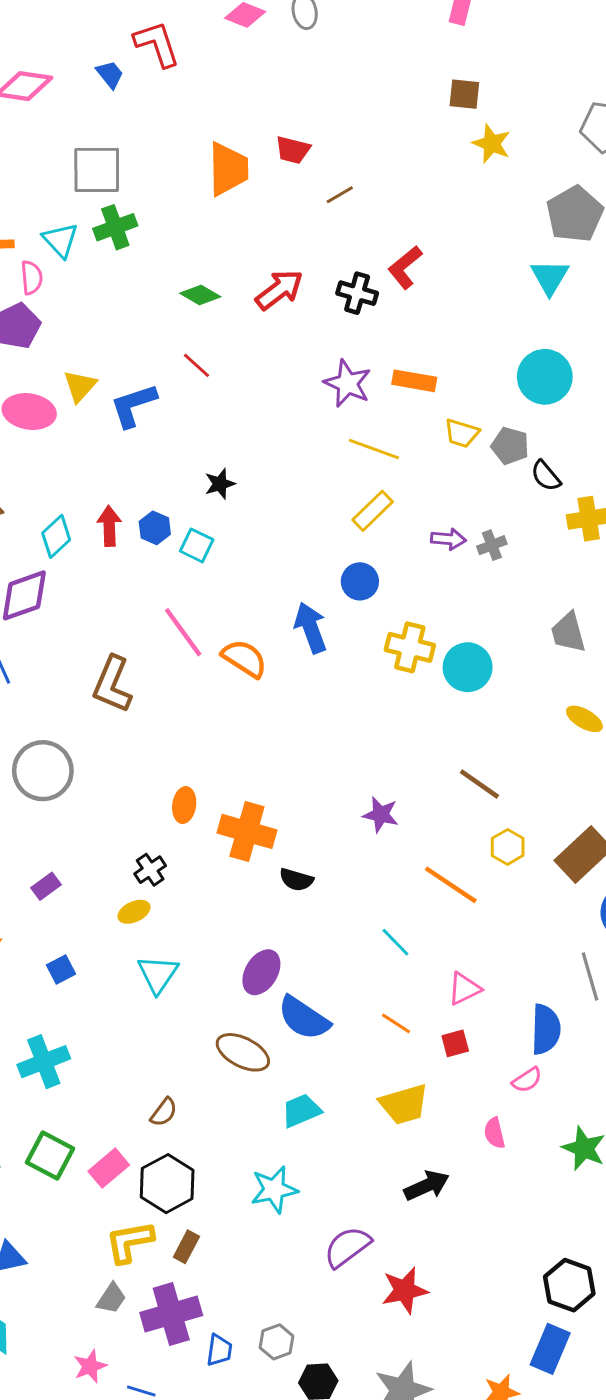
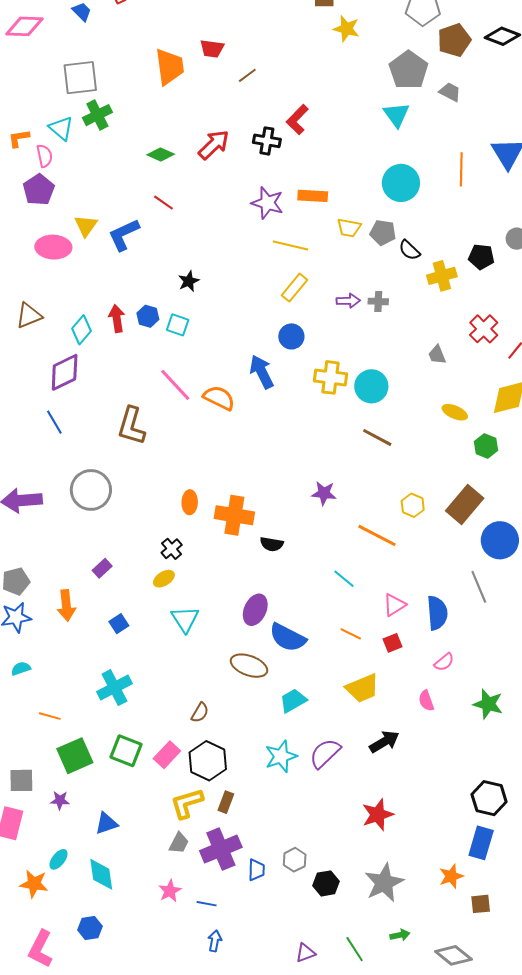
gray cross: (492, 545) -> (378, 301), turned 30
gray trapezoid: (568, 632) -> (437, 355), size x0.7
brown line: (479, 784) -> (377, 437), moved
blue semicircle: (546, 1029) -> (437, 613), moved
purple semicircle: (347, 1247) -> (325, 753), moved

